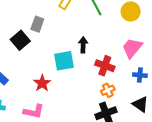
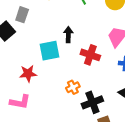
red star: (42, 83) -> (28, 74), turned 30
orange cross: (108, 90) -> (73, 87), moved

